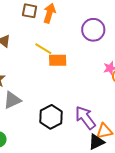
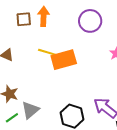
orange rectangle: (58, 60) -> (64, 60), size x1.4

